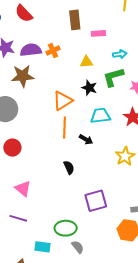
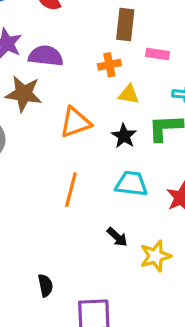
orange cross: (53, 50) -> (109, 65), moved
orange triangle: (63, 101) -> (75, 122), moved
black arrow: (86, 139) -> (117, 237), moved
black semicircle: (69, 167) -> (45, 285), moved

